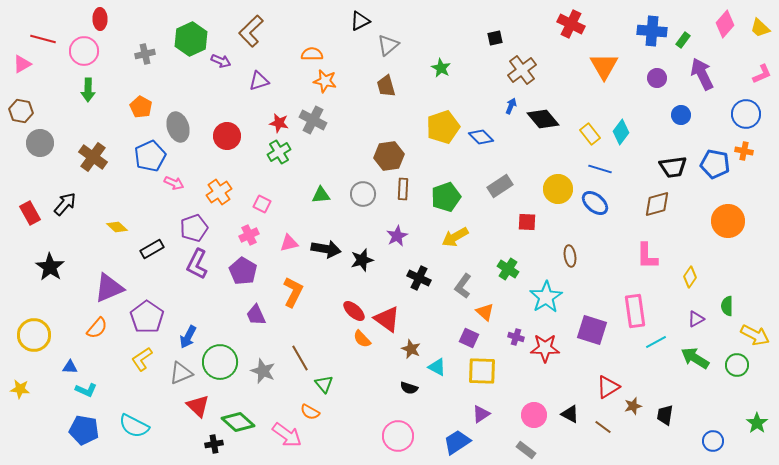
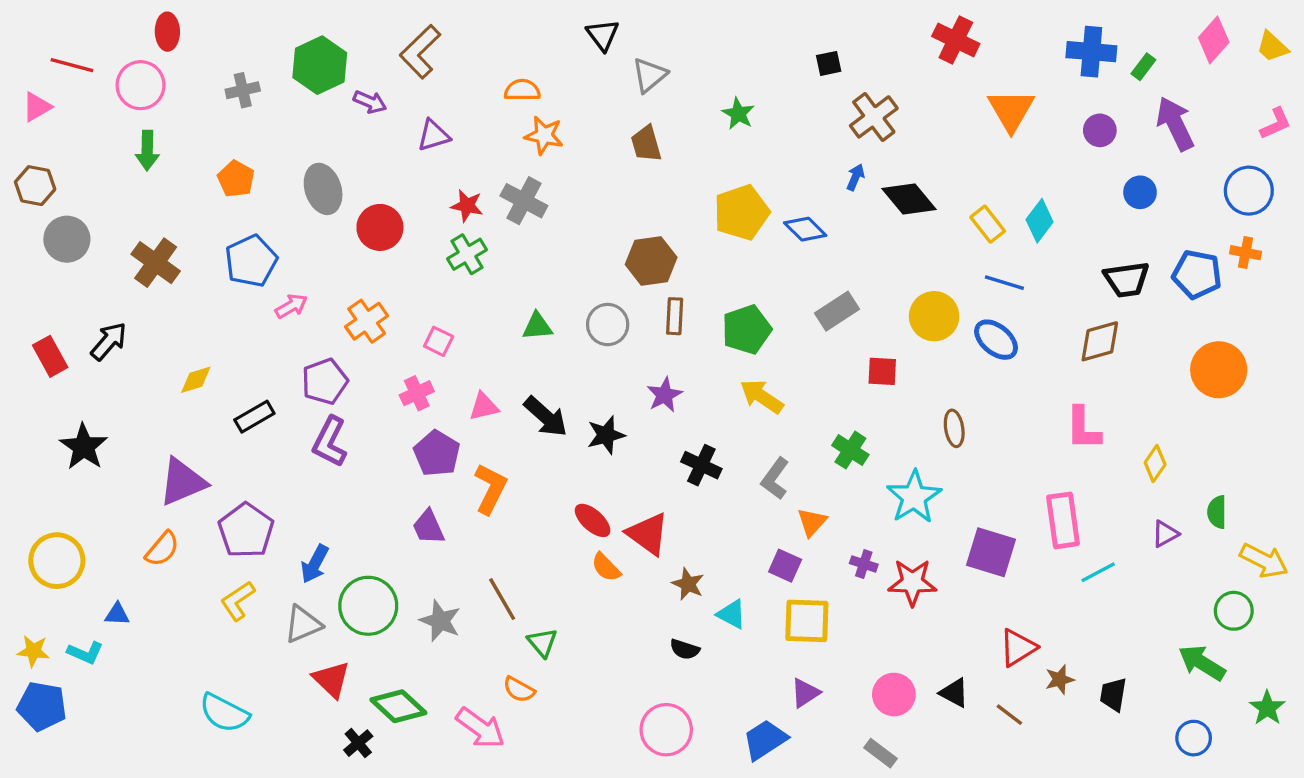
black triangle: (360, 21) -> (603, 35), turned -40
gray ellipse: (178, 127) -> (323, 189), moved
pink arrow: (174, 183) -> (291, 306), turned -54
yellow diamond: (117, 227) -> (196, 380), turned -60
yellow arrow: (455, 237) -> (762, 397), turned 64
black arrow: (326, 249) -> (546, 417), turned 32
purple pentagon: (243, 271) -> (437, 453), moved
orange triangle: (485, 312) -> (812, 522), turned 30
green arrow: (695, 358) -> (1202, 663), moved
cyan L-shape: (86, 390) -> (85, 653), moved
blue pentagon: (84, 430) -> (42, 706), moved
black cross: (214, 444) -> (358, 743), turned -30

